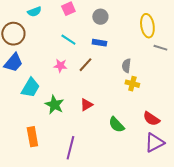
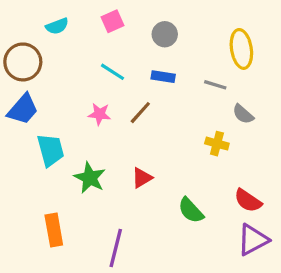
gray line: (160, 48) -> (215, 85), moved
gray semicircle: (126, 66) -> (243, 114), moved, turned -56
cyan trapezoid: (30, 88) -> (51, 150), turned -45

